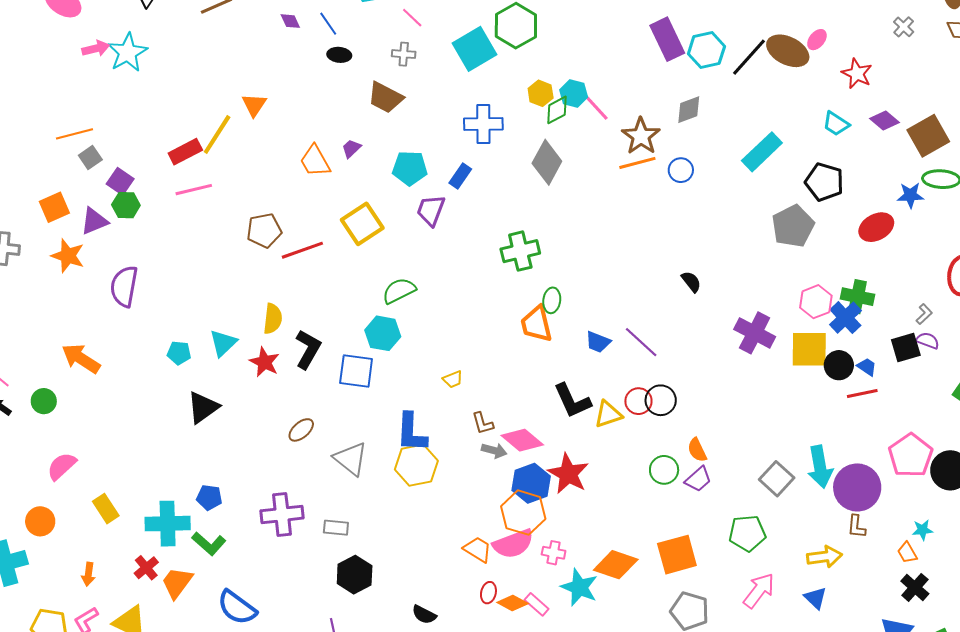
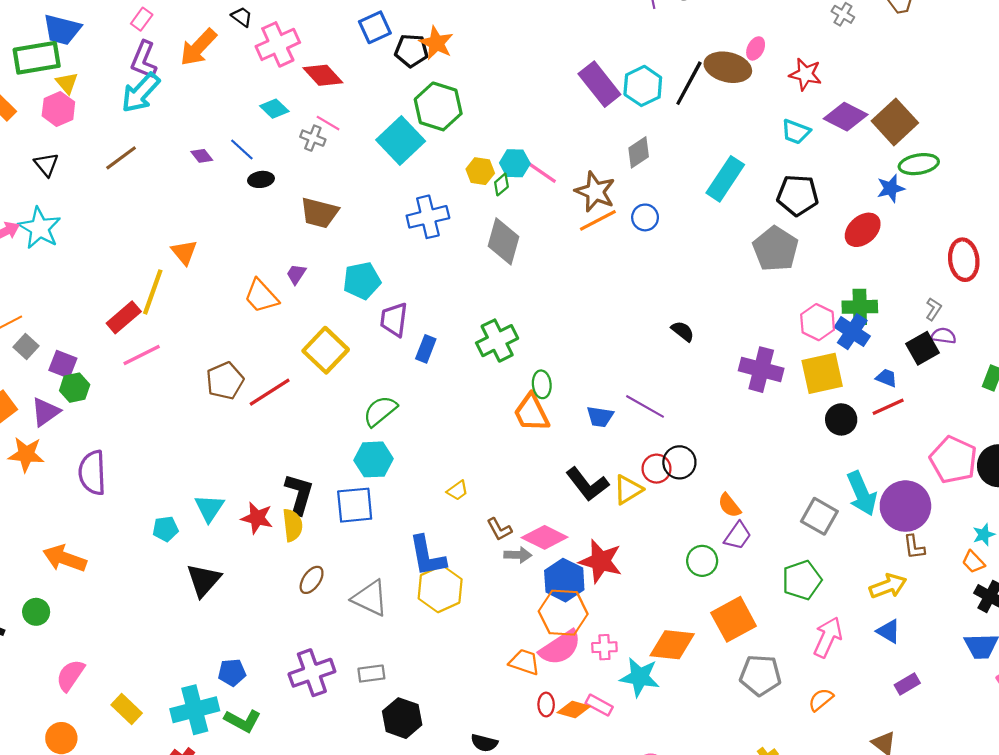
gray cross: (404, 54) -> (313, 138), moved, turned 30
green diamond: (557, 110) -> (501, 185), size x0.7
purple diamond: (885, 120) -> (846, 117), size x1.4
blue rectangle: (460, 176) -> (426, 349), moved
yellow semicircle: (273, 319) -> (292, 525), moved
black circle: (839, 365) -> (841, 419), moved
green circle: (664, 470) -> (702, 561), moved

